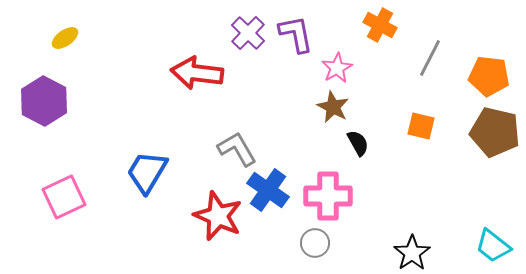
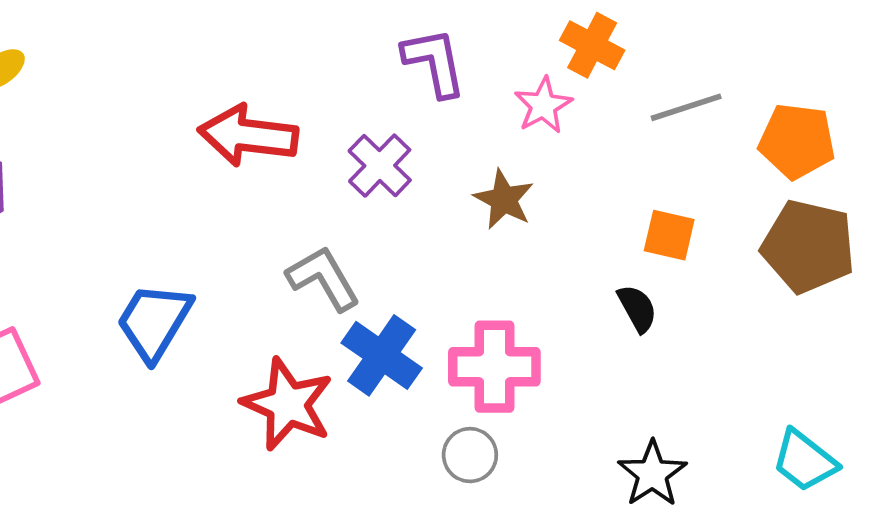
purple cross: (248, 33) -> (380, 166), moved
gray line: (430, 58) -> (686, 107), turned 45
pink star: (337, 68) -> (543, 105), moved
black semicircle: (358, 143) -> (637, 308), moved

